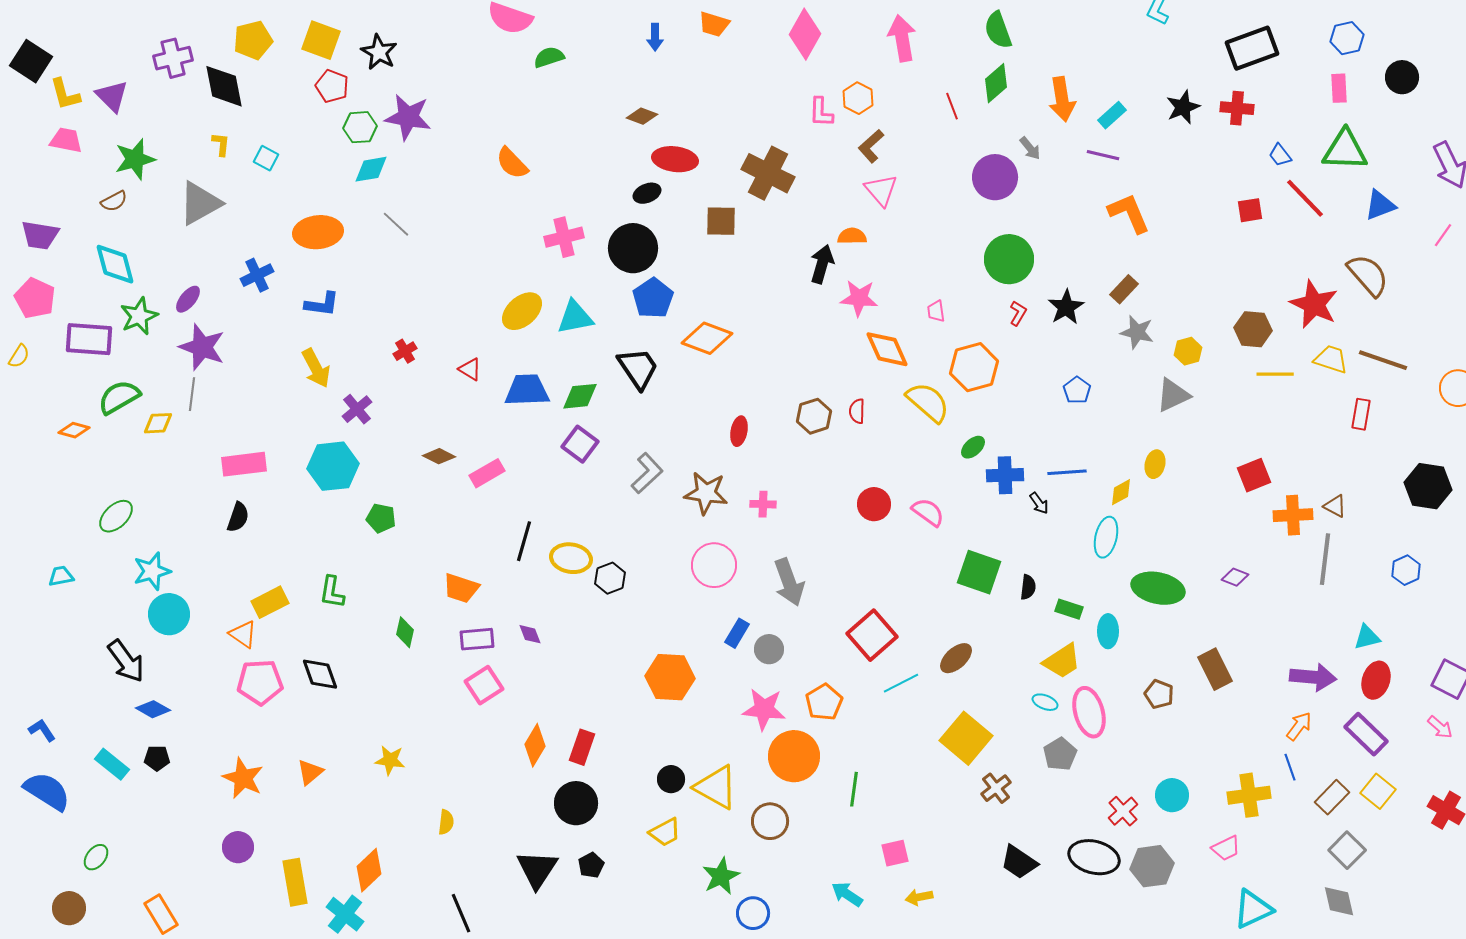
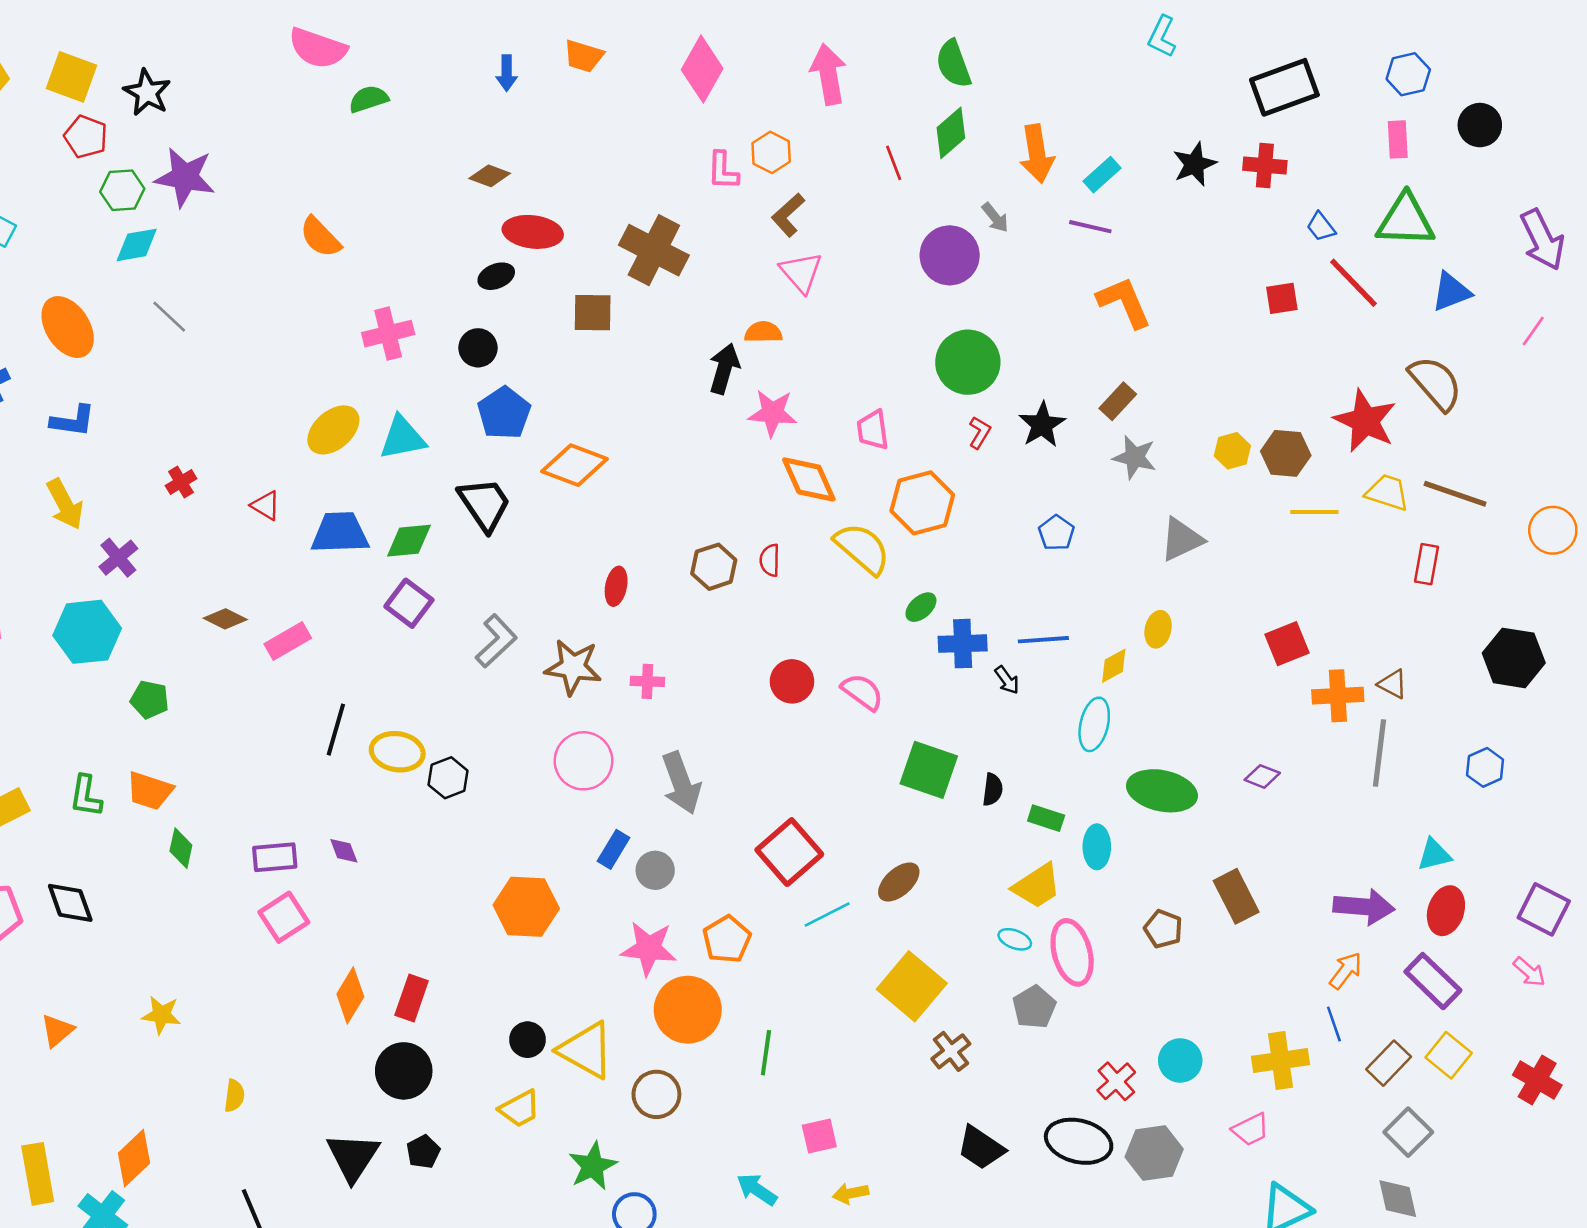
orange ellipse: (318, 232) -> (68, 327), turned 63
black circle: (633, 248) -> (478, 348), size x0.6
pink trapezoid: (936, 311) -> (873, 430), size x1.4
yellow hexagon: (1188, 351) -> (1232, 451), moved
orange trapezoid: (461, 588) -> (150, 791), moved

